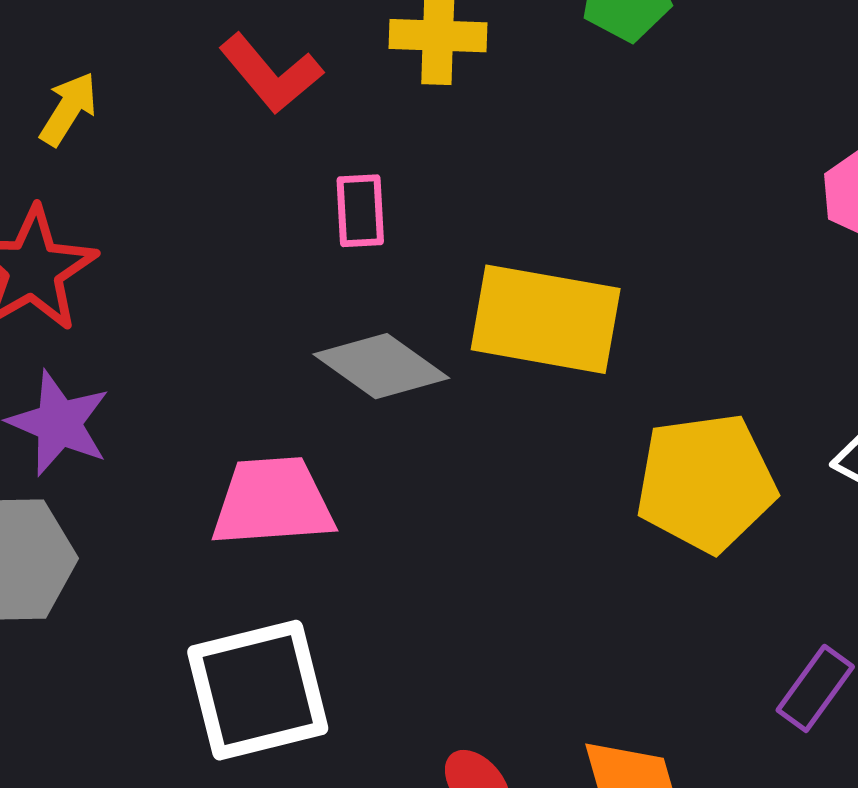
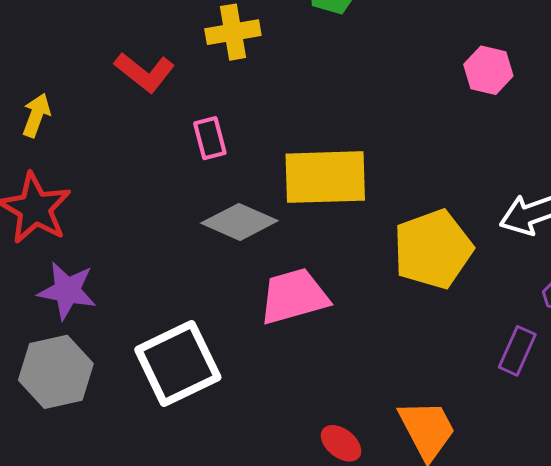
pink trapezoid: (273, 502) -> (294, 296), moved
white square: (258, 690) -> (178, 363), moved

